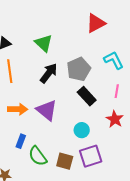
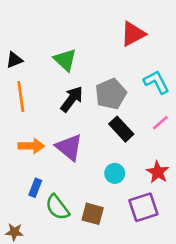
pink line: (117, 91) -> (160, 123), turned 40
red star: (115, 119) -> (158, 172), moved
purple square: (91, 156) -> (143, 207), moved

